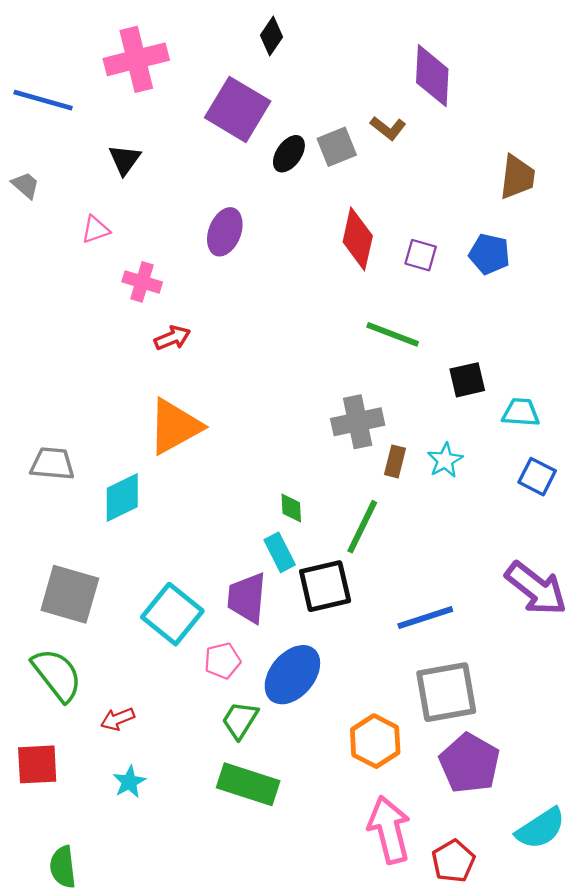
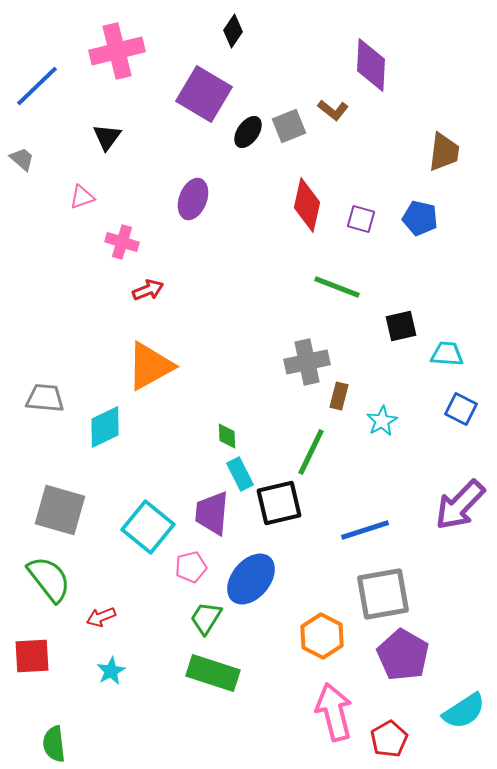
blue line: (43, 100) -> (37, 86), turned -60
cyan star: (445, 460) -> (382, 421), moved
green diamond: (291, 508) -> (227, 436), moved
purple arrow: (536, 588) -> (460, 505), turned 96

